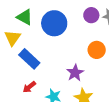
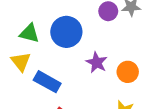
orange circle: (97, 50) -> (128, 72), moved
purple star: (75, 73) -> (97, 62), moved

